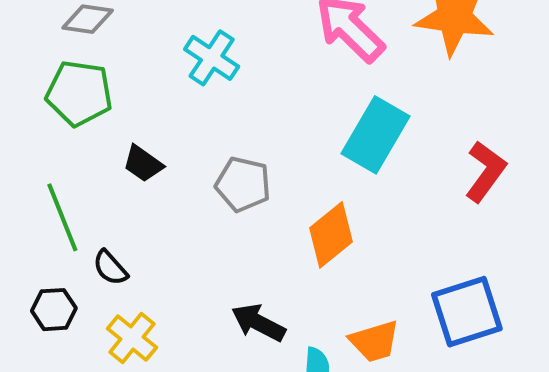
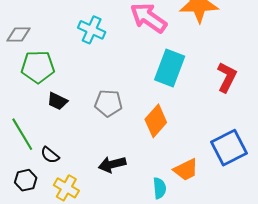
cyan cross: (212, 58) -> (92, 30), moved
green pentagon: (79, 93) -> (38, 67), moved
black arrow: (258, 323) -> (112, 164), moved, turned -32

